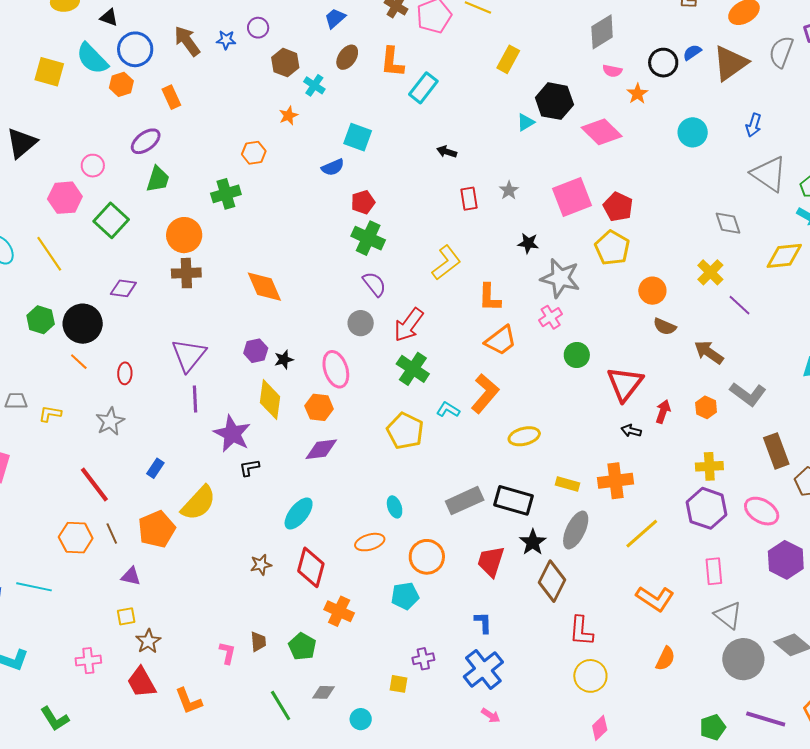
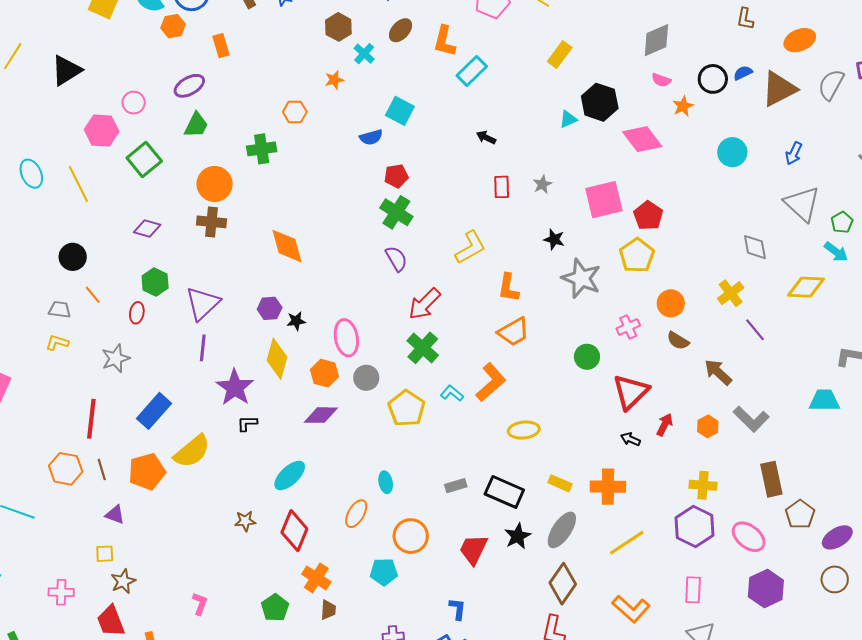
pink cross: (551, 317) -> (628, 327), moved
green hexagon: (41, 320) -> (155, 282), moved
gray circle: (361, 323) -> (366, 378), moved
black circle: (83, 324) -> (73, 257), moved, size x0.7
gray trapezoid: (16, 401) -> (60, 310), moved
blue rectangle: (155, 468) -> (154, 411), size x1.8
red line: (94, 485) -> (91, 419), turned 36
gray rectangle: (465, 501) -> (456, 486), size x0.6
orange ellipse: (370, 542) -> (356, 514), turned -52
brown diamond: (552, 581) -> (563, 584), moved
brown trapezoid: (258, 642) -> (328, 610), moved

